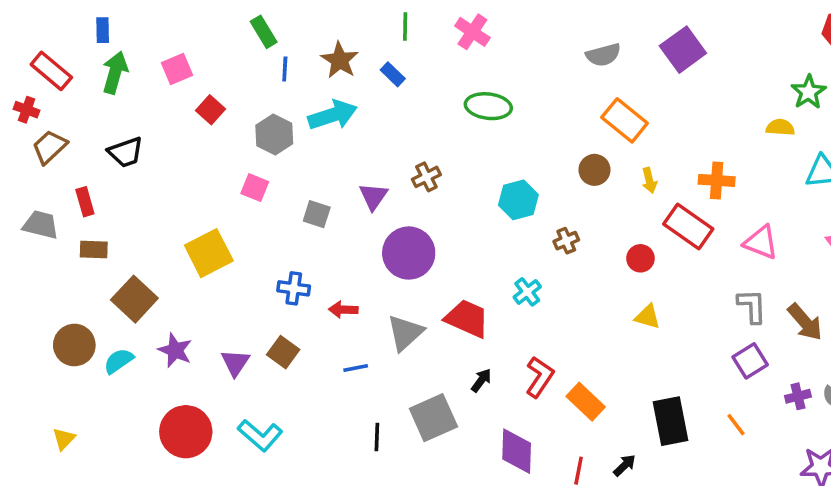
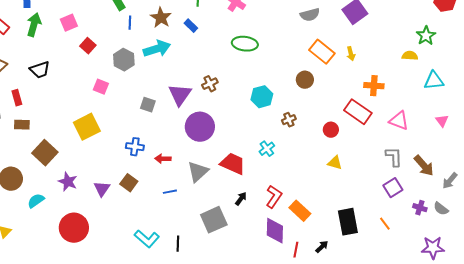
yellow arrow: (649, 180) -> (351, 54), moved
pink square: (255, 188) -> (101, 87), moved
purple triangle: (373, 196) -> (180, 95), size x1.4
cyan semicircle: (119, 361) -> (36, 201), moved
purple cross: (798, 396) -> (420, 208), turned 32
cyan L-shape: (260, 435) -> (147, 239), moved
black line: (377, 437) -> (178, 244), moved
purple diamond: (517, 451) -> (275, 231), moved

